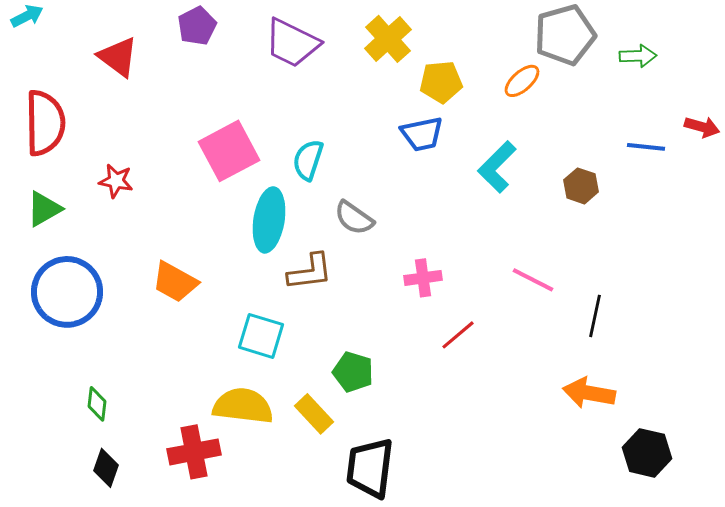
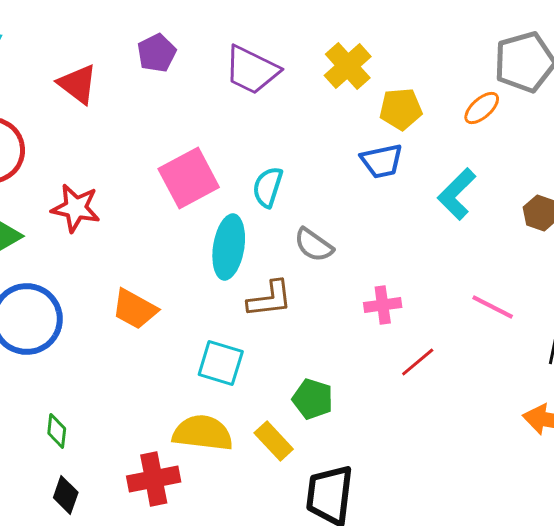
red star: (116, 181) -> (76, 208), size x1.4

